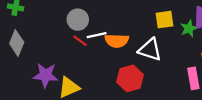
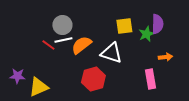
gray circle: (78, 20) -> (62, 25), moved
orange semicircle: (117, 41) -> (81, 45), turned 140
purple star: (46, 75) -> (17, 76), size x0.7

